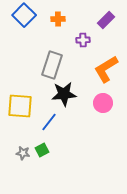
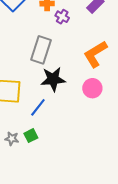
purple cross: (83, 40) -> (62, 17), moved, turned 32

